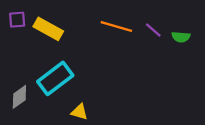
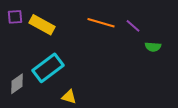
green semicircle: (181, 37) -> (153, 47), moved

